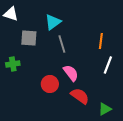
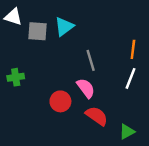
gray square: (29, 38) -> (37, 31), moved
orange line: (101, 41) -> (133, 49), moved
gray line: (62, 44) -> (91, 60), moved

